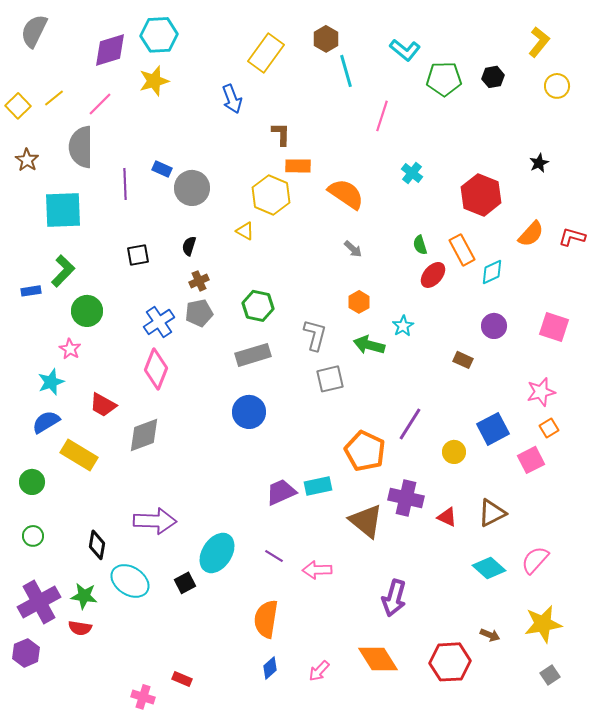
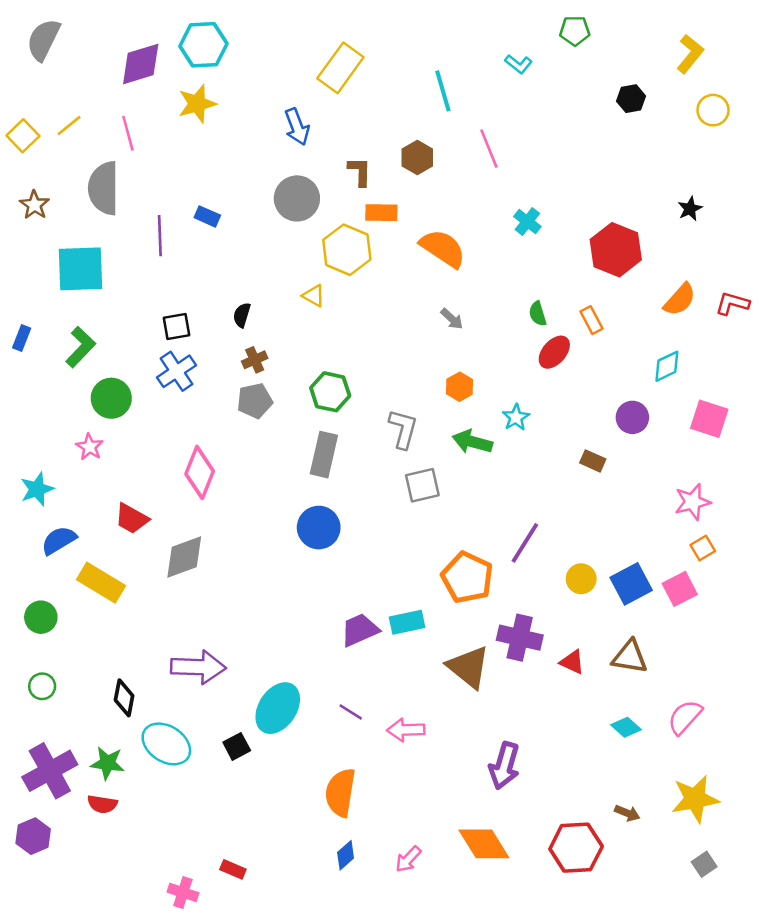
brown hexagon: (326, 39) -> (417, 157), moved
cyan L-shape: (405, 50) -> (518, 64), size x0.7
green pentagon: (444, 79) -> (575, 31), moved, size x0.7
pink line: (100, 104) -> (128, 133), turned -60
pink line: (382, 116) -> (489, 149), turned -40
gray circle: (192, 188) -> (297, 198), moved
orange rectangle: (462, 250) -> (591, 320), size x0.7
cyan diamond: (492, 272) -> (667, 366), moved
blue rectangle: (31, 291) -> (22, 338), moved, turned -60
blue cross: (159, 322) -> (177, 371), moved
gray rectangle: (253, 355) -> (324, 455), turned -60
cyan star: (51, 382) -> (37, 489), moved
blue square: (493, 429) -> (631, 584), moved
brown triangle: (492, 513) -> (630, 657), turned 36
cyan diamond: (489, 568) -> (626, 727), size x0.7

